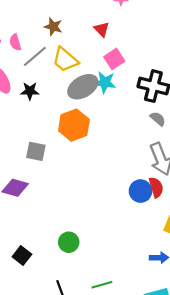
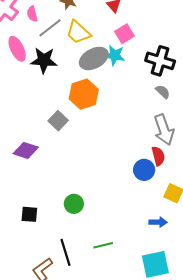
black star: (30, 91) -> (44, 60), size x1.5
gray square: (36, 151) -> (58, 121), moved, turned 30
blue circle: (141, 191) -> (144, 170), moved
black square: (22, 255) -> (29, 214), turned -36

